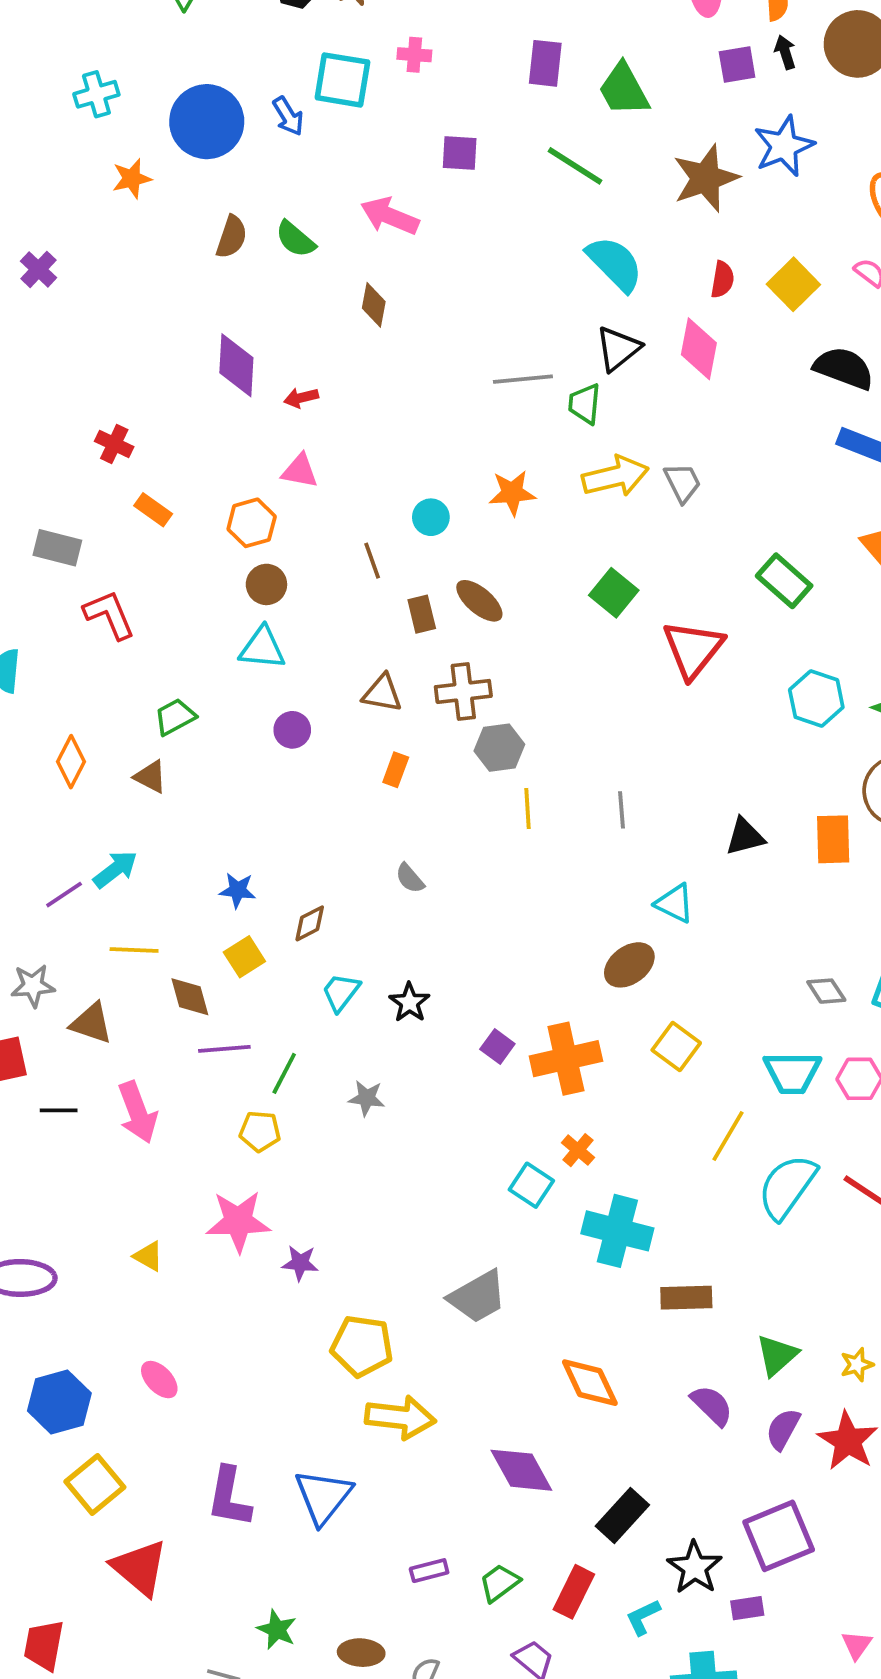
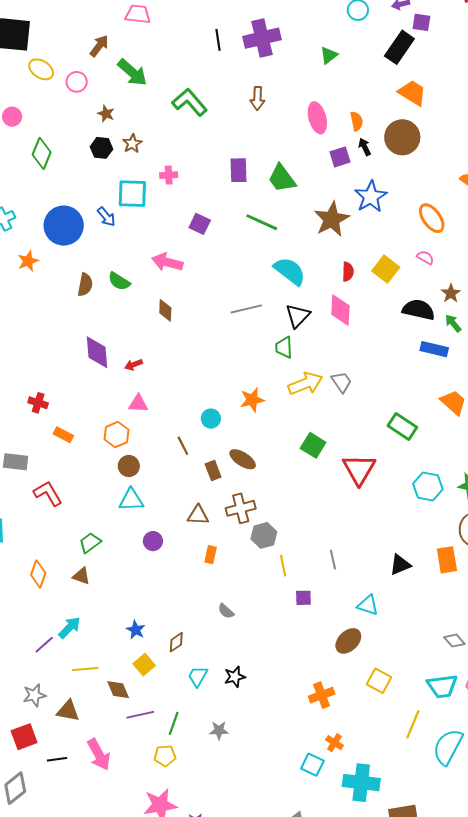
purple square: (460, 153) -> (200, 224), turned 30
gray line: (523, 379) -> (246, 309), moved
blue star: (238, 890) -> (136, 630), turned 30
black star: (409, 1002) -> (235, 677), turned 30
purple square: (497, 1047) -> (303, 598), moved, turned -30
orange cross: (566, 1059) -> (322, 695), size x0.7

